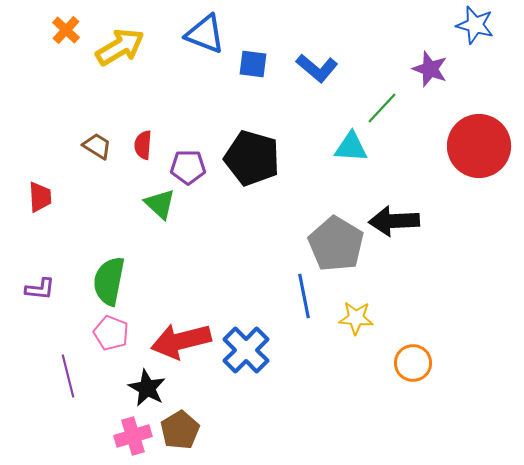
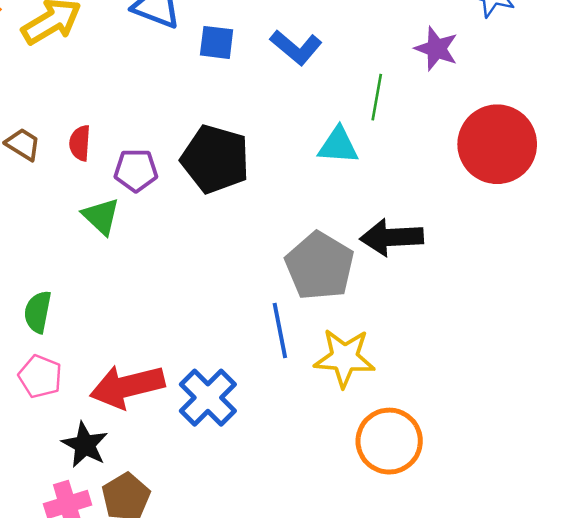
green line: (382, 108) -> (377, 97), turned -33
green semicircle: (109, 281) -> (38, 312), size x0.7
yellow star: (356, 318) -> (344, 358), size x1.4
orange circle: (413, 363) -> (389, 441), moved, size x1.4

